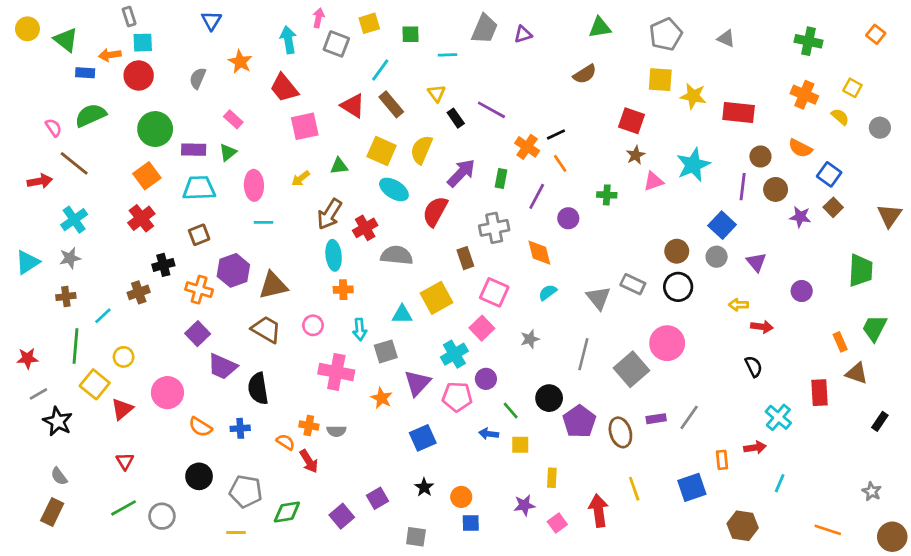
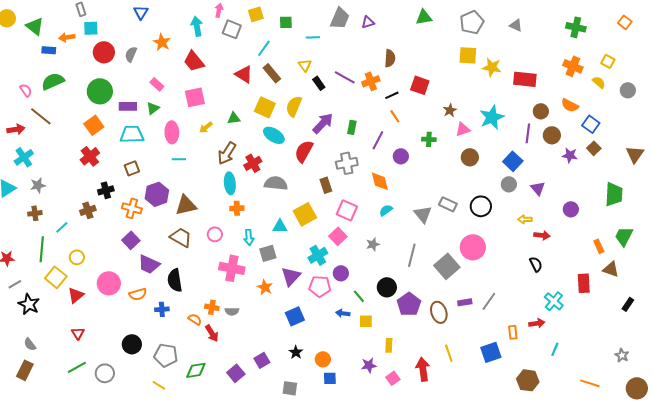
brown semicircle: (585, 74) -> (390, 58), moved, turned -54
red circle: (139, 75) -> (104, 52), moved
red square: (631, 121) -> (420, 85), moved
pink square: (305, 126) -> (195, 97), moved
orange cross: (527, 147) -> (371, 81), moved, turned 36
cyan cross: (74, 220) -> (24, 157), moved
brown circle: (677, 251) -> (470, 157), moved
orange semicircle: (200, 427) -> (138, 294), moved, turned -48
yellow line: (236, 533) -> (159, 385), turned 32

